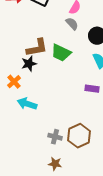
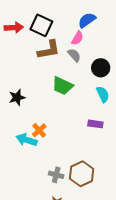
brown L-shape: (37, 48) -> (49, 50), moved
black star: (29, 64) -> (17, 97), moved
orange cross: (14, 82) -> (39, 130), moved

